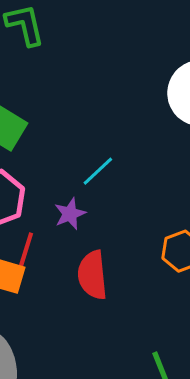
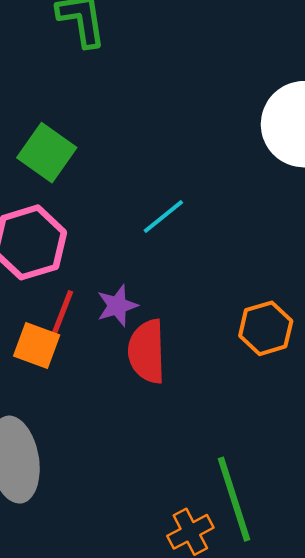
purple star: (70, 214) -> (117, 306), moved

